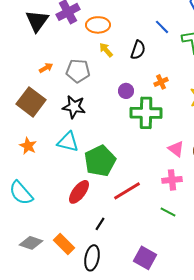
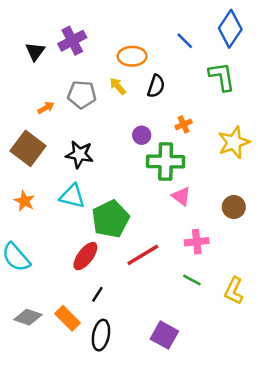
black triangle: (37, 21) -> (35, 51), size x0.7
orange ellipse: (98, 25) -> (132, 56), moved
blue line: (162, 27) -> (185, 41), moved
gray pentagon: (78, 71) -> (82, 95), moved
pink triangle: (176, 149) -> (181, 196), moved
black line: (100, 224) -> (97, 294), moved

